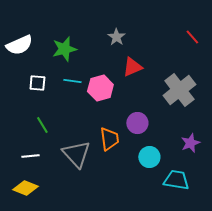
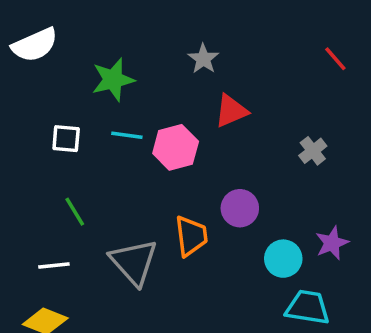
white semicircle: (19, 45) -> (35, 45), moved
gray cross: (179, 90) -> (313, 151), size x0.5
cyan circle: (149, 157) -> (283, 259), moved

